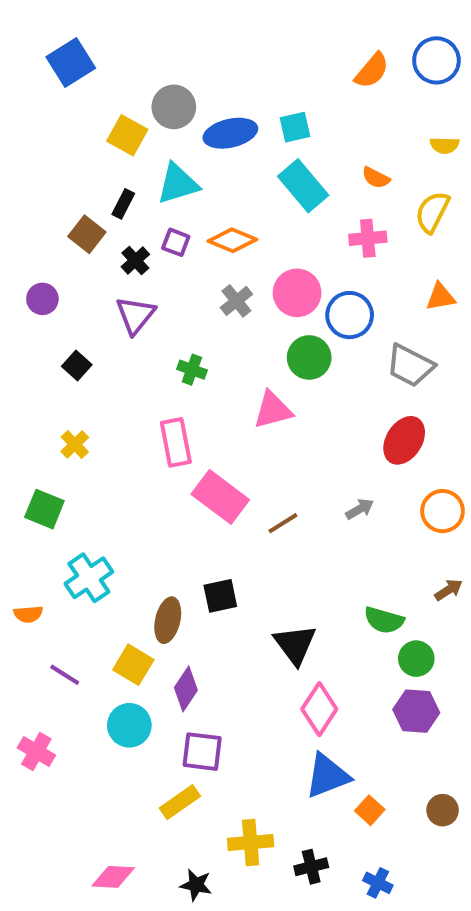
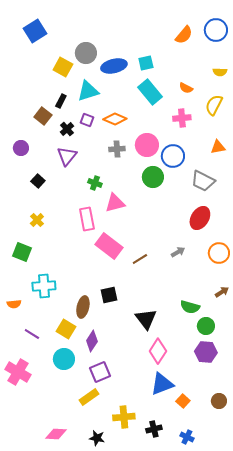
gray cross: (236, 301) -> (117, 149), turned 35
pink triangle: (273, 410) -> (115, 203), moved
cyan cross: (89, 578) -> (44, 286), turned 30
pink cross: (36, 752) -> (18, 372), size x1.4
purple square: (202, 752) -> (100, 372), turned -30

